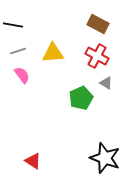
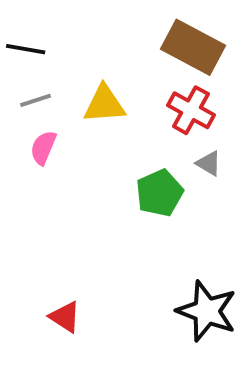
brown rectangle: (98, 24) -> (193, 47), size x1.4
pink semicircle: (22, 75) -> (43, 148), turned -120

